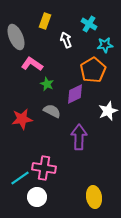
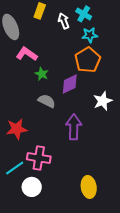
white arrow: (66, 40) -> (64, 21), moved
cyan star: (105, 45) -> (90, 35), moved
red star: (22, 119) -> (17, 129), moved

